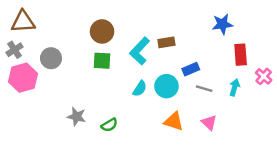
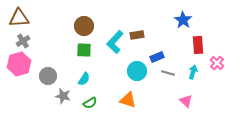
blue star: (222, 24) -> (183, 20), turned -30
gray cross: (15, 50) -> (23, 41), moved
gray circle: (51, 58) -> (48, 76), moved
cyan semicircle: (140, 89) -> (84, 79), moved
orange triangle: (174, 121) -> (128, 100), moved
pink triangle: (209, 123) -> (186, 101), moved

